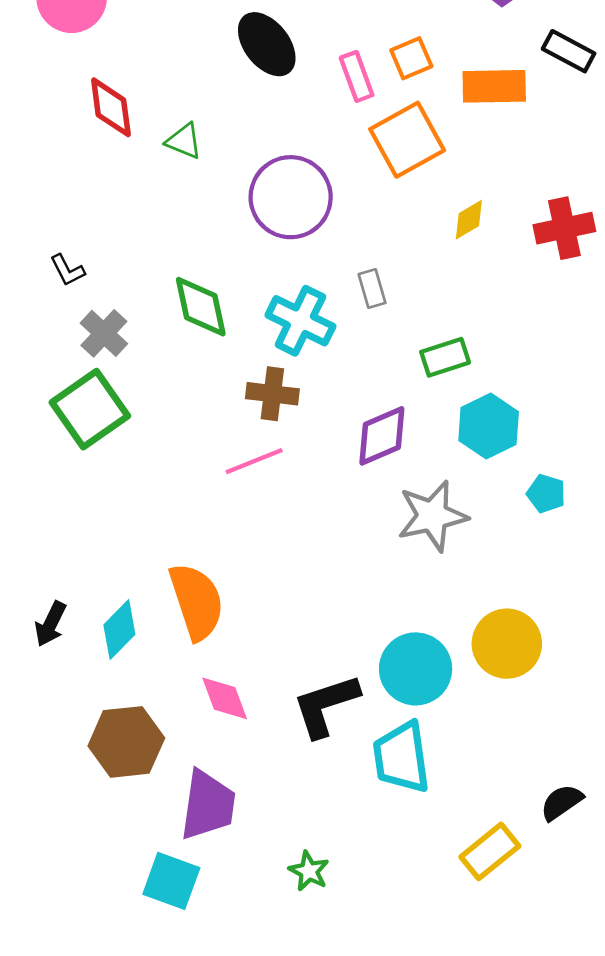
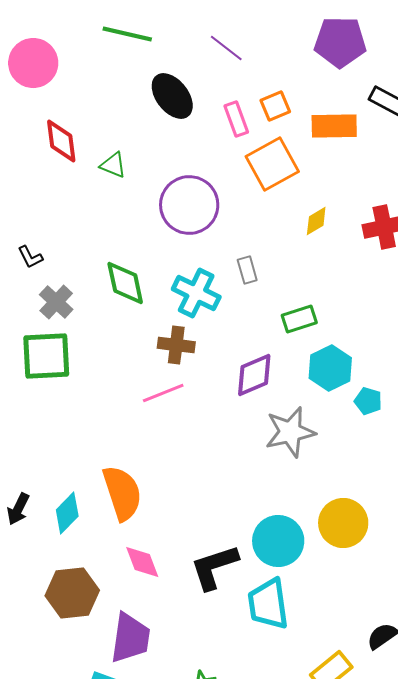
green square: (90, 409) -> (46, 356), turned 32
cyan pentagon: (546, 493) -> (368, 401), moved

